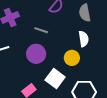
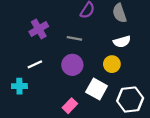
white semicircle: (84, 39) -> (122, 42), turned 91

